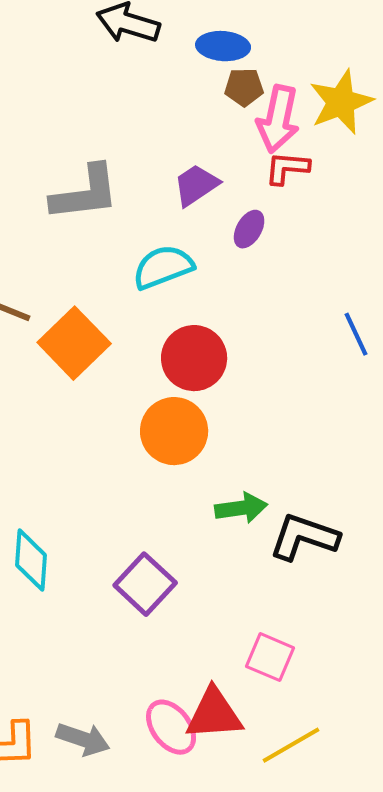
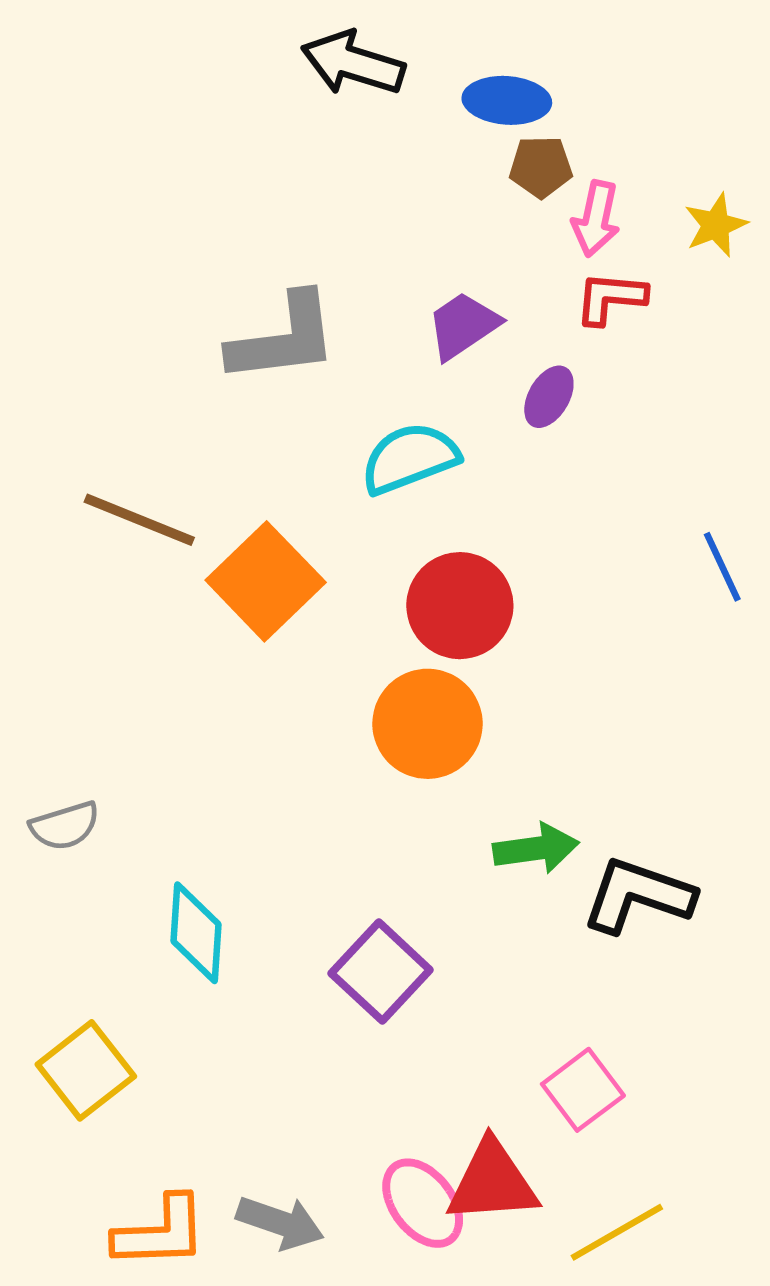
yellow star: (341, 102) -> (716, 225), moved, size x0.6
pink arrow: (278, 119) -> (596, 219), size x0.7
pink square: (270, 657) -> (583, 1090), turned 30

